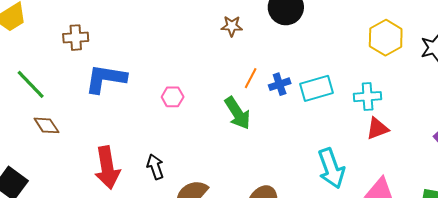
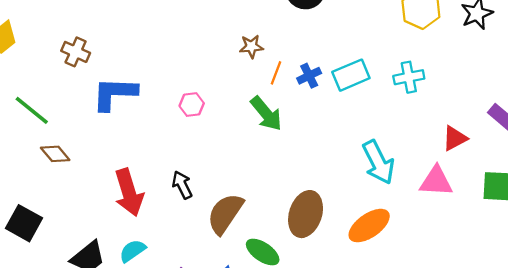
brown star: (232, 26) -> (251, 46), moved
brown cross: (76, 38) -> (76, 52), turned 35
red triangle: (377, 129) -> (455, 138), moved

